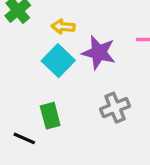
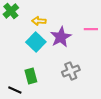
purple star: (99, 53) -> (61, 37), turned 30

